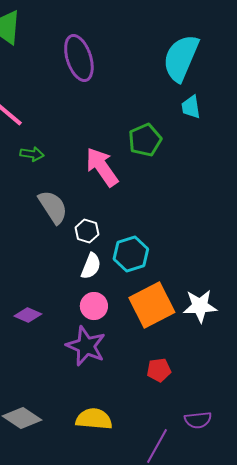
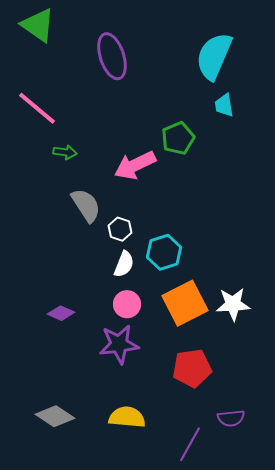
pink arrow: (102, 167) -> (135, 165), turned -81
purple star: (86, 346) -> (119, 344), turned -30
red pentagon: (159, 370) -> (192, 368), size x1.6

